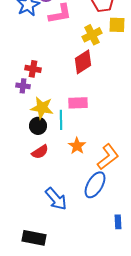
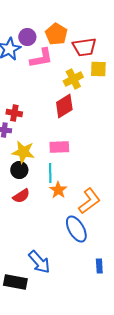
cyan line: (61, 120) -> (50, 173), moved
blue ellipse: (95, 185) -> (76, 229), turned -60
blue arrow: (56, 199) -> (39, 262), moved

